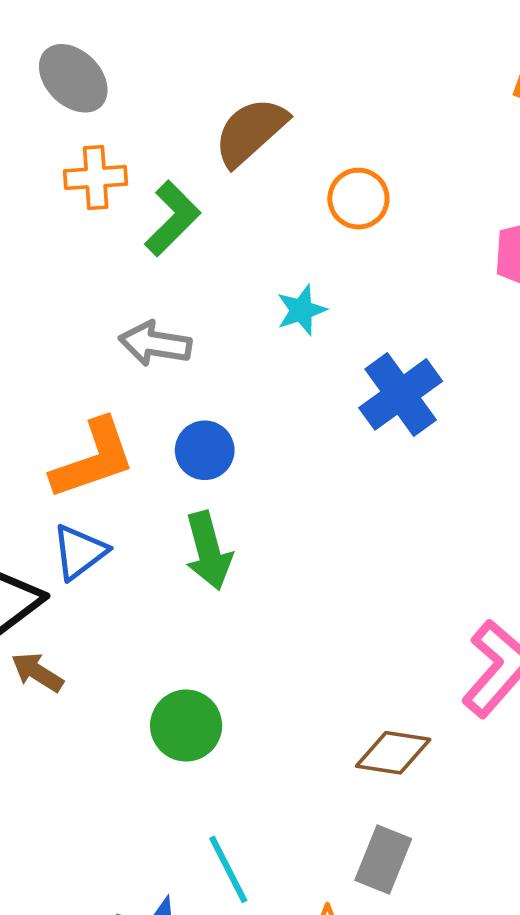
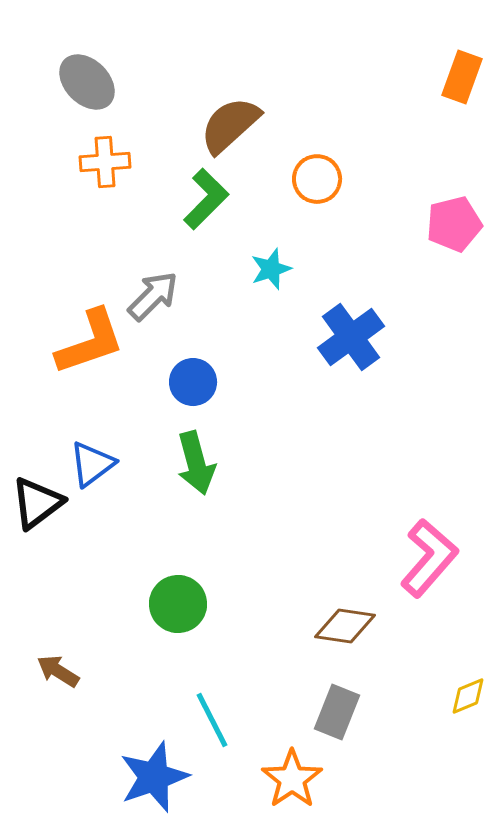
green L-shape: (172, 218) -> (206, 199), moved
gray arrow: (155, 344) -> (153, 296), turned 126
orange L-shape: (93, 459) -> (90, 342), moved
brown arrow: (37, 672) -> (58, 671), moved

